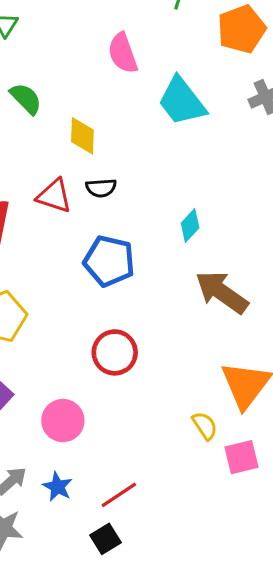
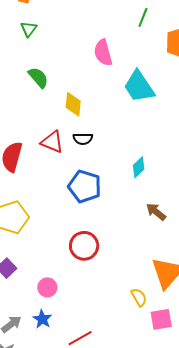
brown arrow: (222, 292) -> (156, 212), size x0.6
pink circle: (63, 421) -> (47, 287), size x0.7
blue star: (58, 487) -> (42, 319), moved

